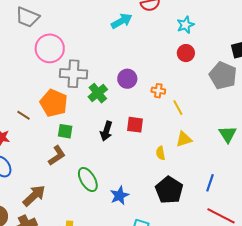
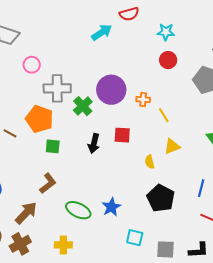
cyan star: (185, 25) -> (166, 32), turned 30
pink circle: (50, 48) -> (32, 65), size x0.6
purple circle: (127, 79) -> (111, 90), size x1.5
brown L-shape: (57, 156) -> (48, 183), moved
green ellipse: (88, 180) -> (78, 210), moved, turned -30

